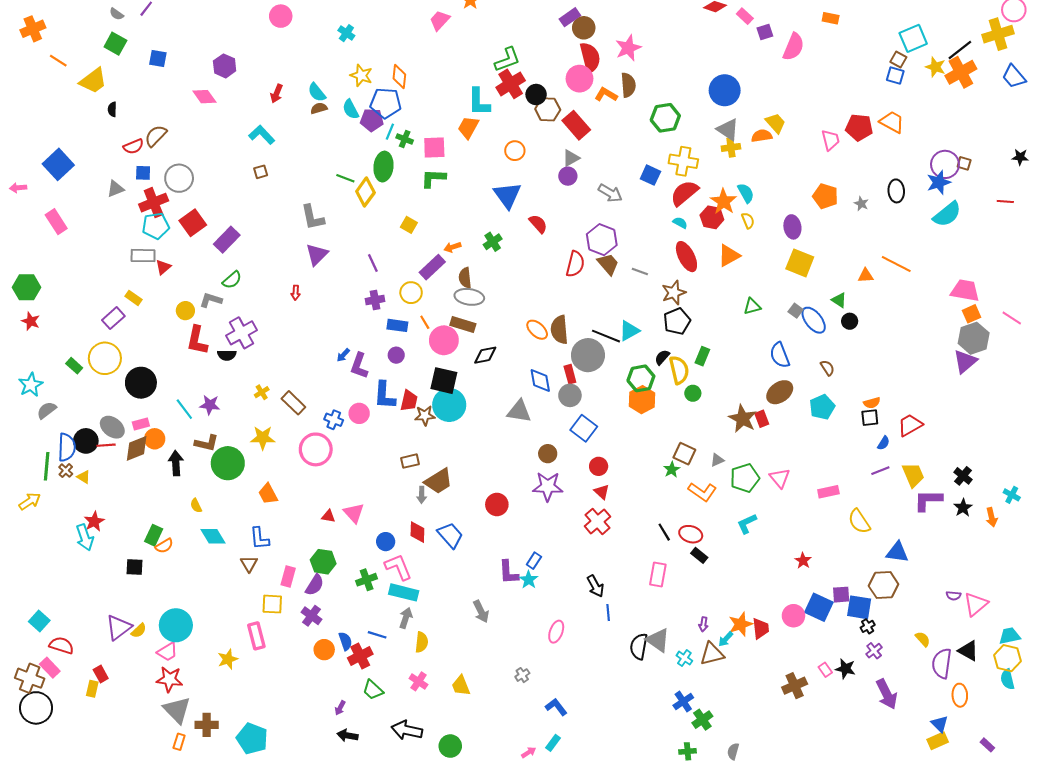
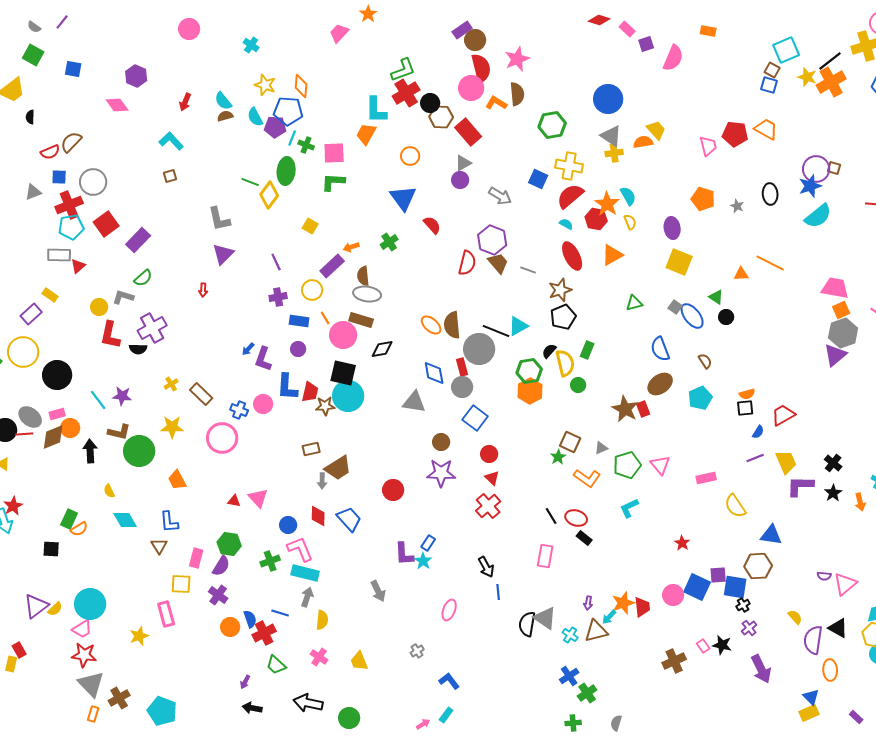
brown cross: (207, 725) -> (119, 698), turned -30

